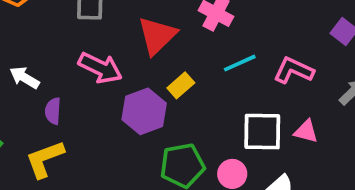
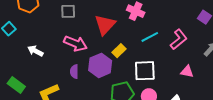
pink L-shape: (294, 70) -> (179, 39), turned 120
purple semicircle: (53, 111) -> (74, 72), moved
white square: (262, 132) -> (145, 71), moved

